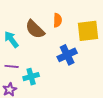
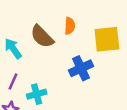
purple line: (12, 66) -> (13, 82), turned -72

